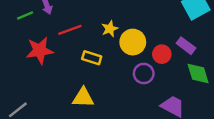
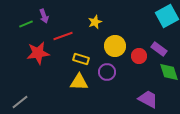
yellow star: (110, 29) -> (95, 22), moved
purple circle: (144, 73) -> (107, 72), moved
yellow triangle: (83, 98) -> (79, 82), moved

